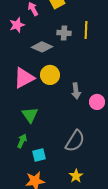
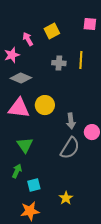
gray diamond: (42, 47) -> (21, 78), moved
pink triangle: (24, 78) -> (19, 108), turned 35
gray semicircle: (75, 141) -> (70, 148), moved
yellow star: (76, 176) -> (66, 198), moved

